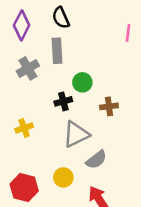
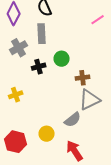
pink line: (128, 33) -> (98, 20), turned 48
black cross: (63, 101) -> (39, 67), moved
gray triangle: (76, 134) -> (90, 100), moved

